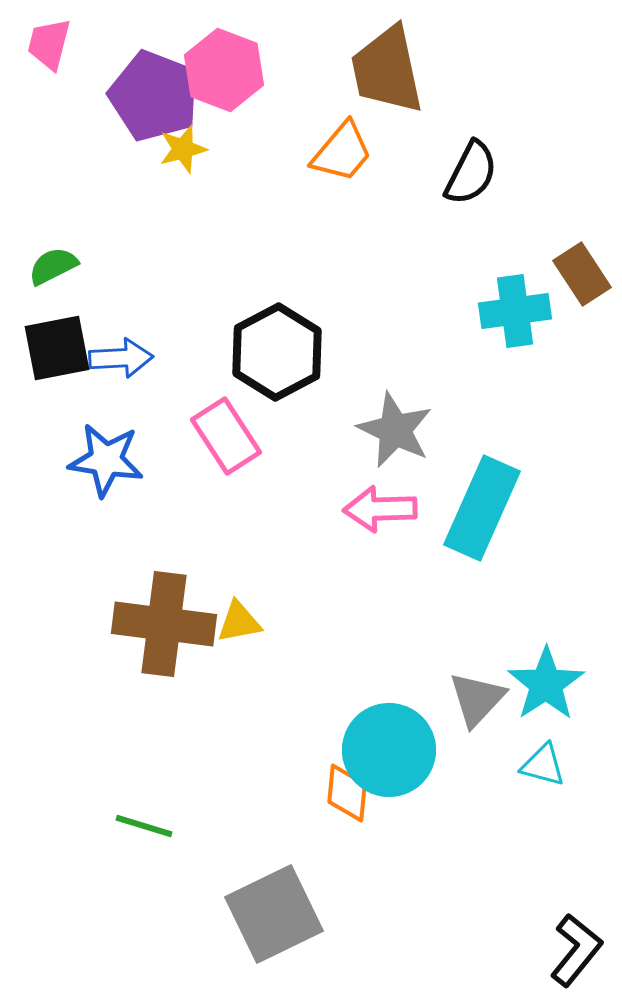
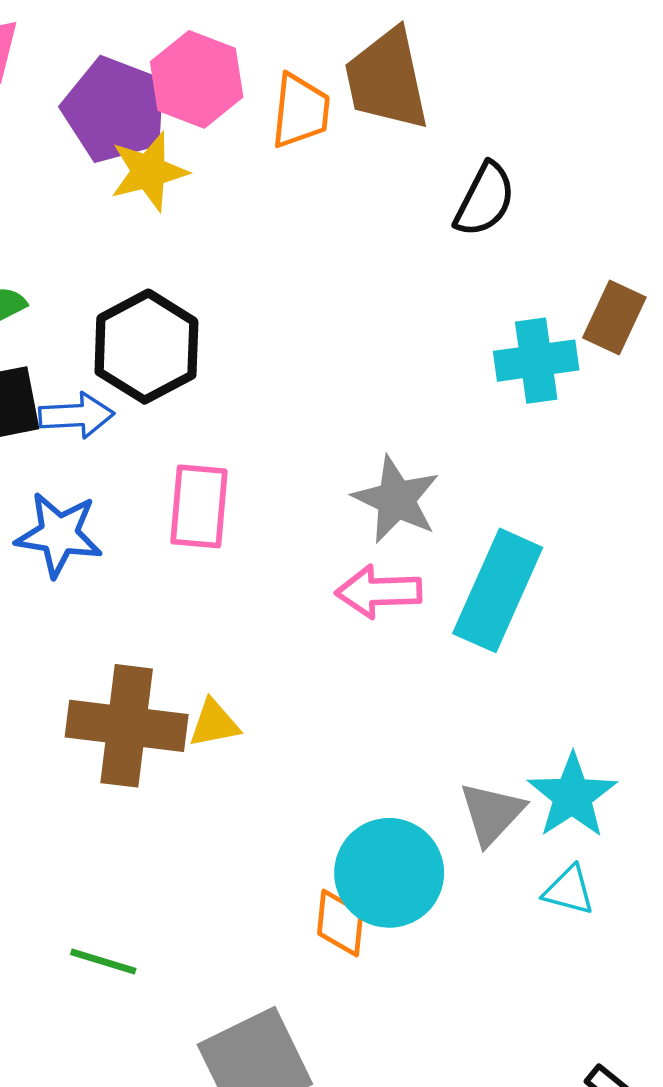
yellow star: (183, 149) -> (149, 172), size x1.4
orange trapezoid: (342, 152) -> (300, 111), moved, turned -34
brown rectangle: (582, 274) -> (614, 317), turned 58
black hexagon: (277, 352) -> (146, 347), moved
pink rectangle: (226, 436) -> (199, 506), turned 38

